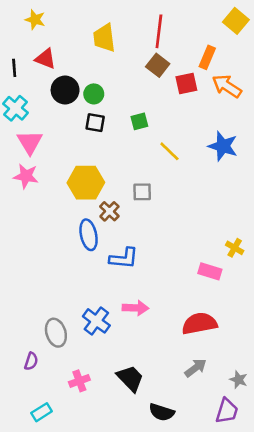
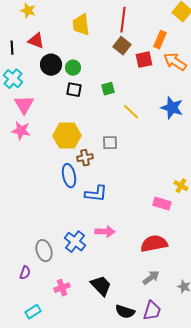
brown cross: (109, 211) -> (85, 158), turned 35
purple trapezoid: (227, 411) -> (152, 311), moved

